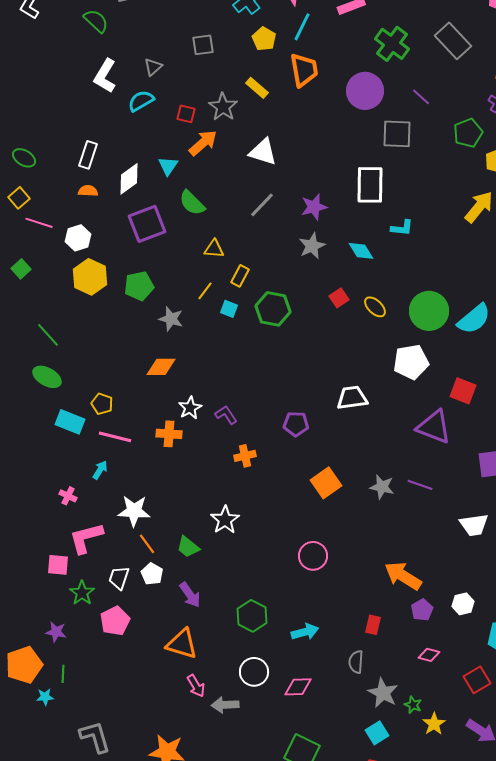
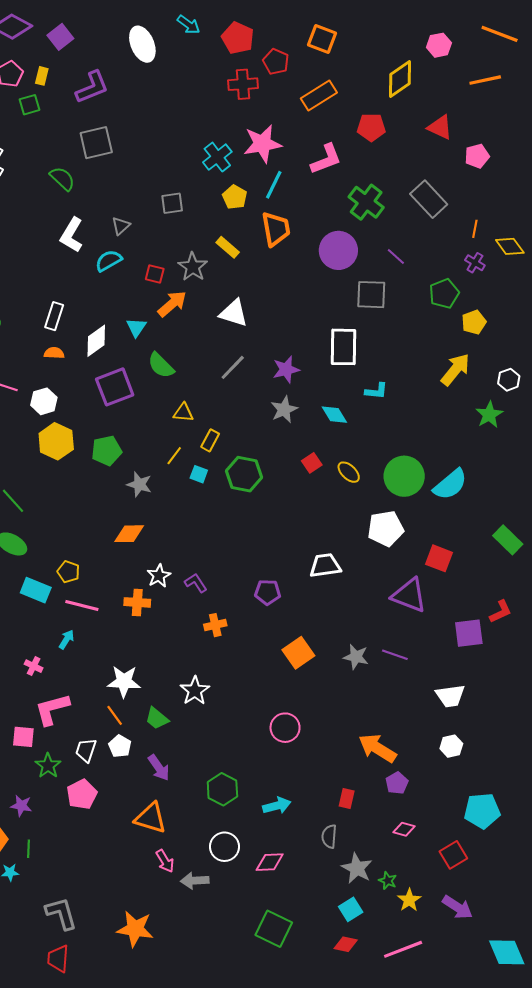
white star: (134, 511) -> (124, 681), moved
white hexagon: (463, 604) -> (451, 746), moved

